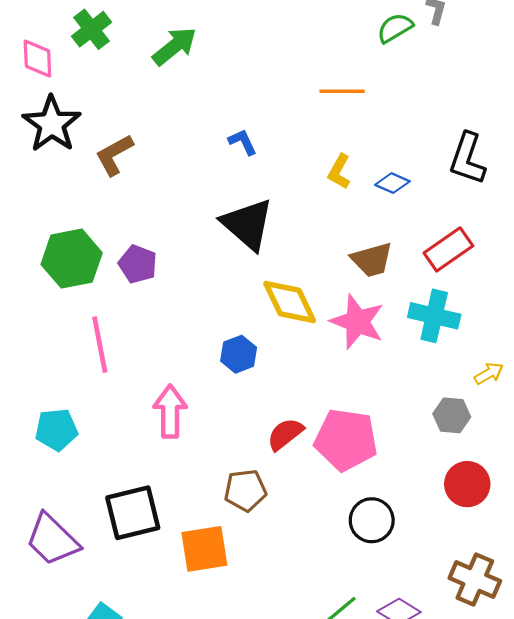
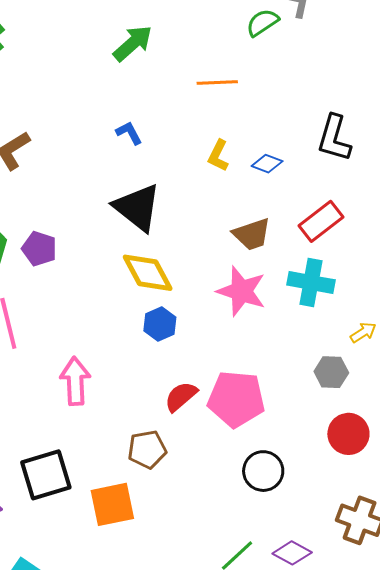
green arrow: (175, 46) -> (133, 43), moved
yellow diamond: (290, 302) -> (148, 273), moved
blue hexagon: (239, 354) -> (160, 324), moved

